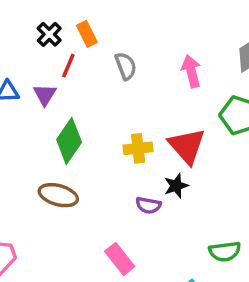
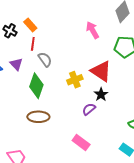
red line: (68, 66) -> (33, 44), moved
gray semicircle: (126, 66) -> (45, 59), moved
purple semicircle: (148, 205) -> (89, 109), turned 144

